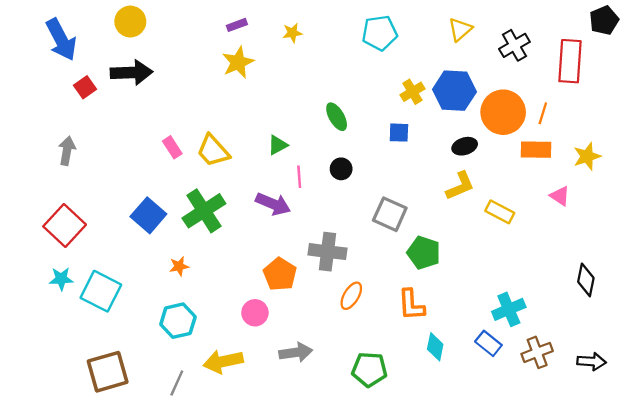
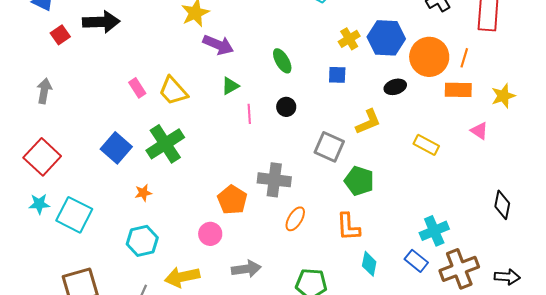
yellow L-shape: (460, 186) -> (368, 122), moved
purple arrow: (273, 204) -> (218, 45), moved
brown cross: (537, 352) -> (459, 269), size x1.4

